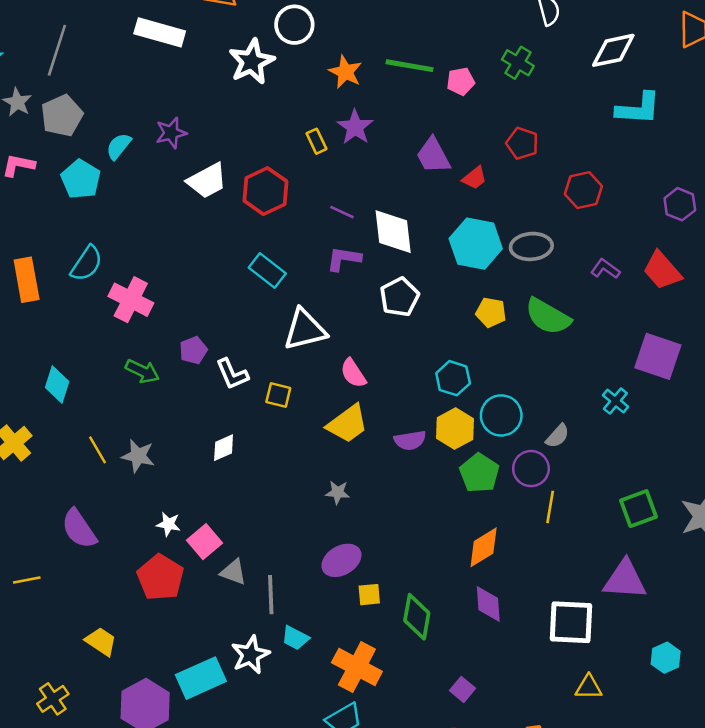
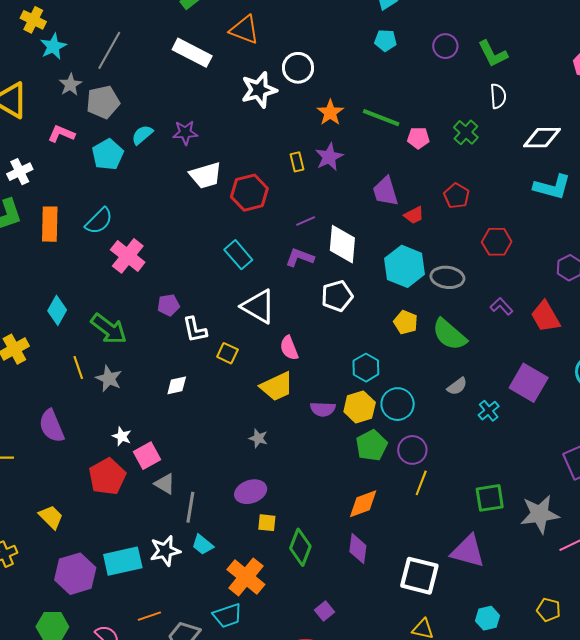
purple line: (342, 212) -> (306, 221), turned -60
white triangle: (305, 330) -> (258, 307), turned 33
green arrow: (142, 371) -> (109, 329), moved, size x1.4
gray semicircle: (557, 436) -> (457, 386), moved

